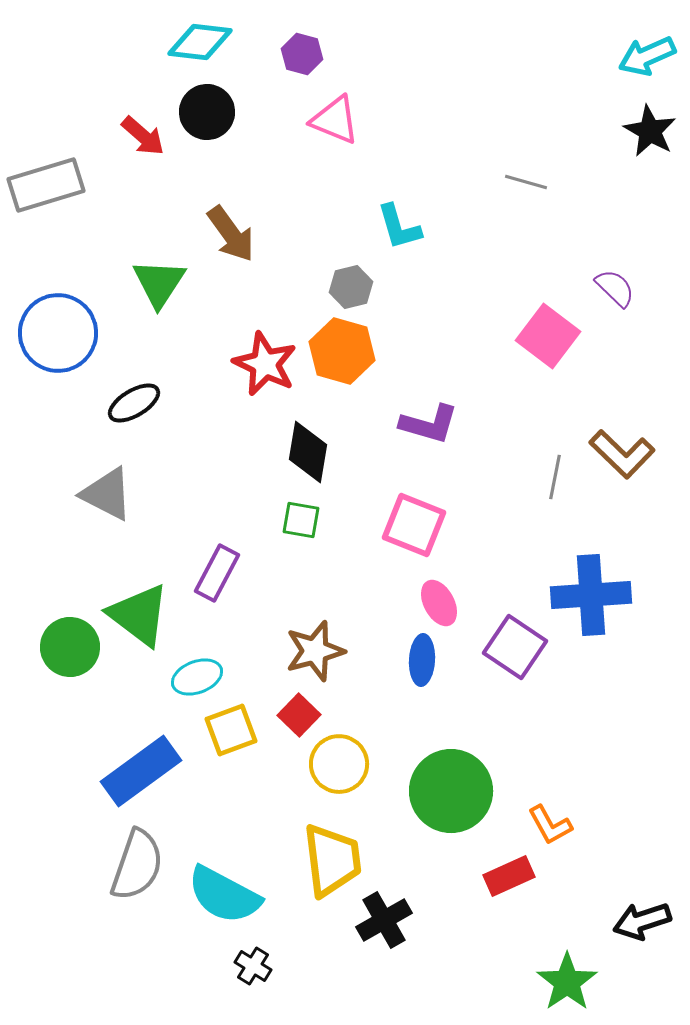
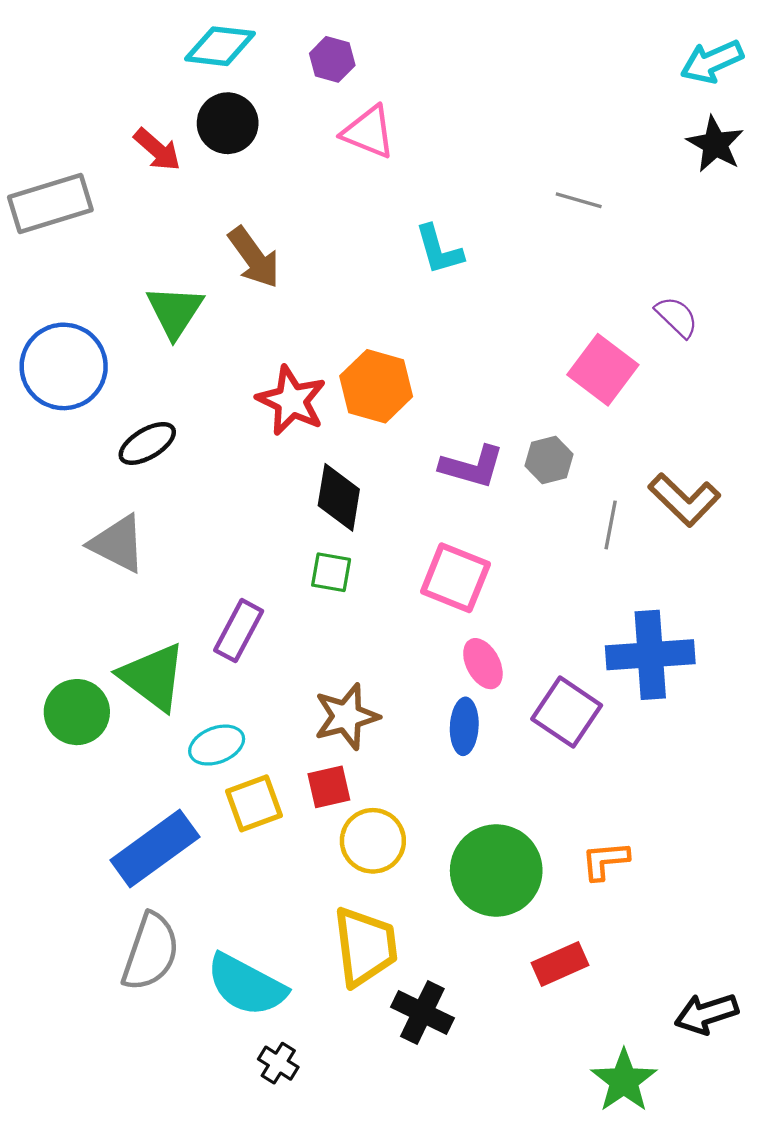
gray hexagon: (351, 287) -> (549, 460), moved
red square: (299, 715) -> (329, 787), turned 33
orange L-shape: (550, 825) -> (605, 861), moved, turned 114
black cross: (384, 920) -> (422, 1012), turned -34

